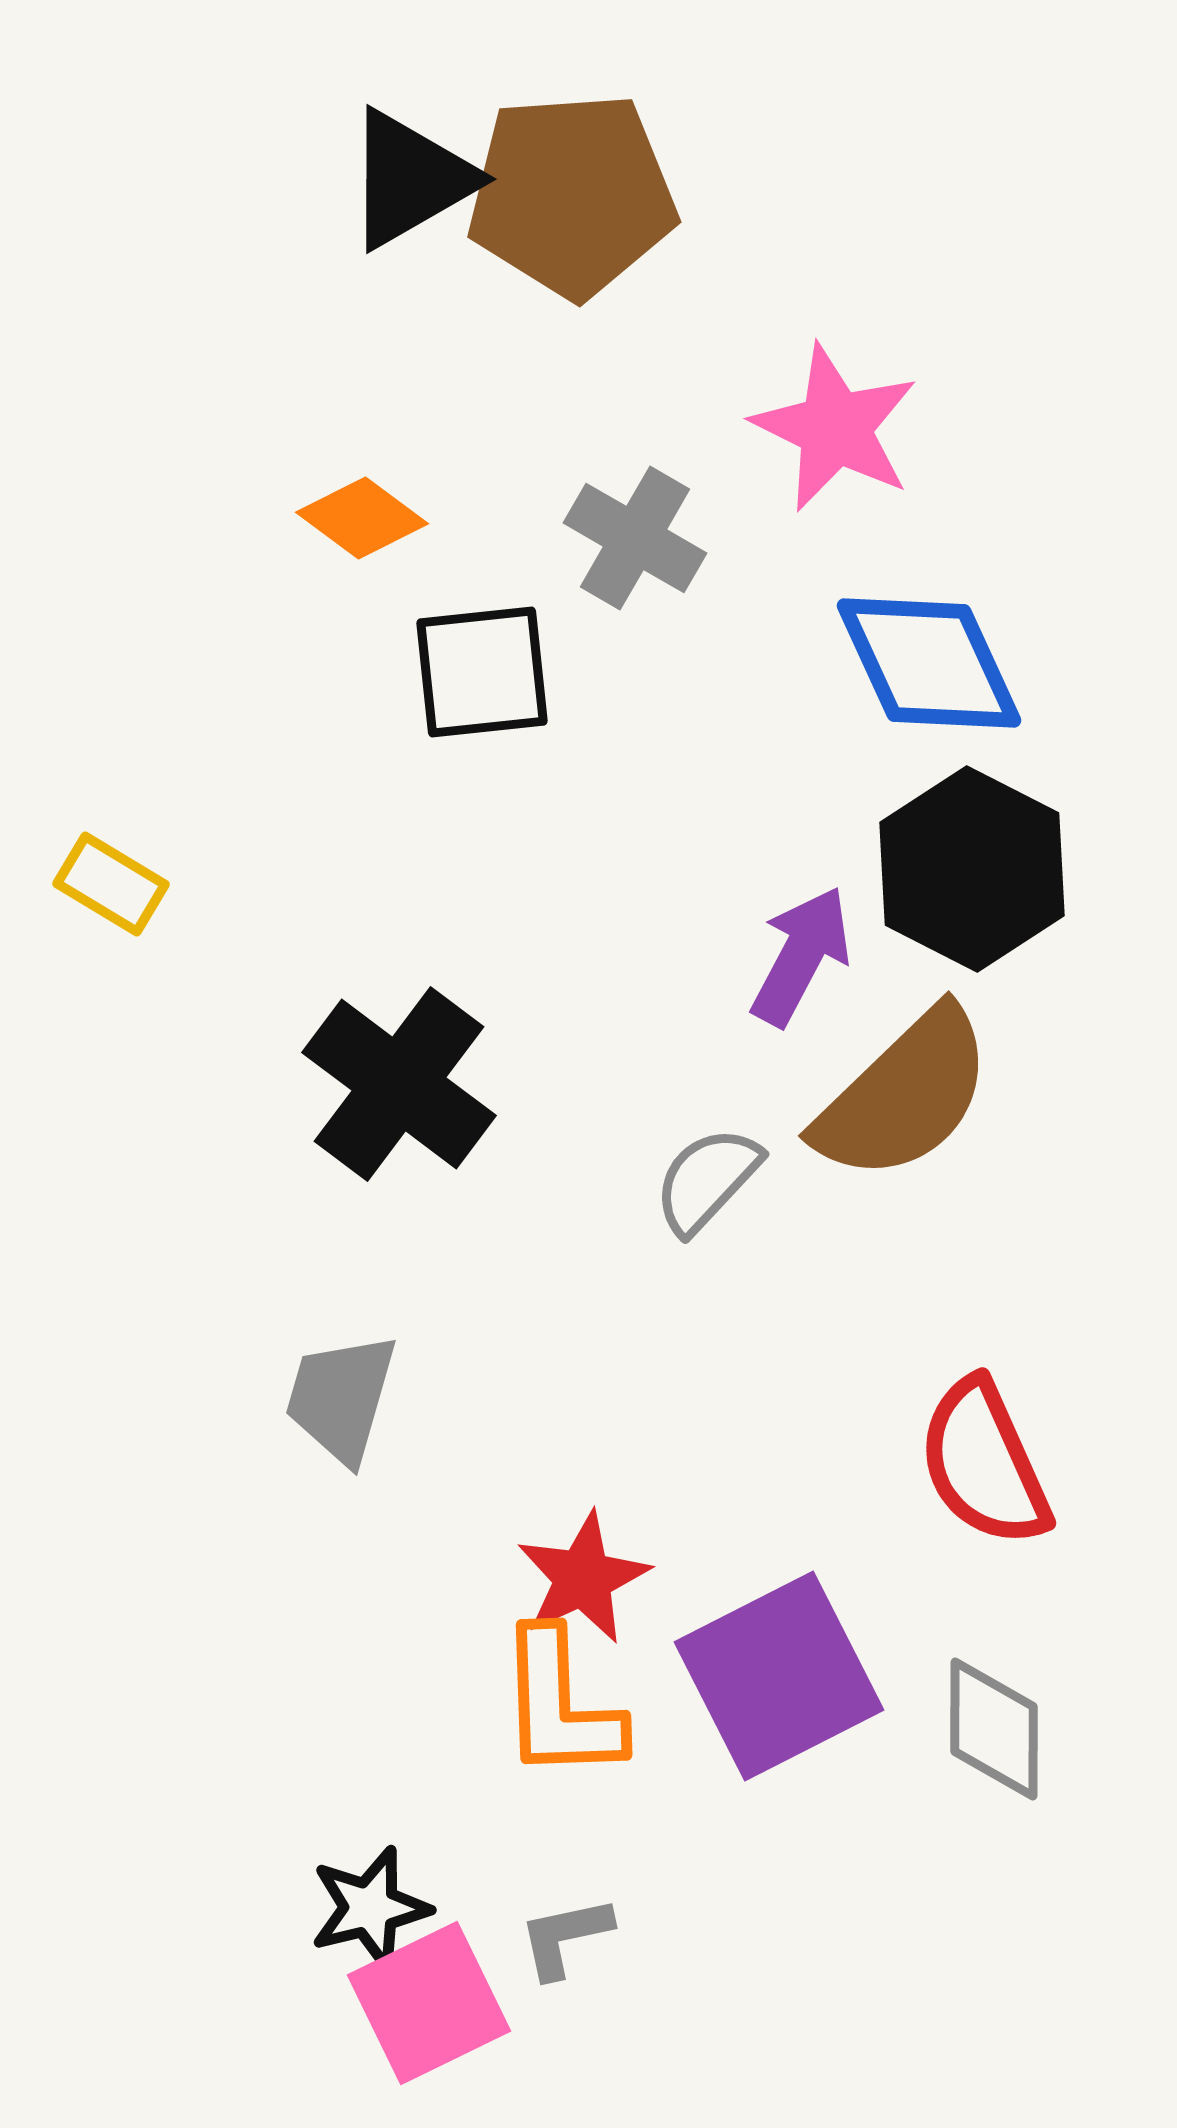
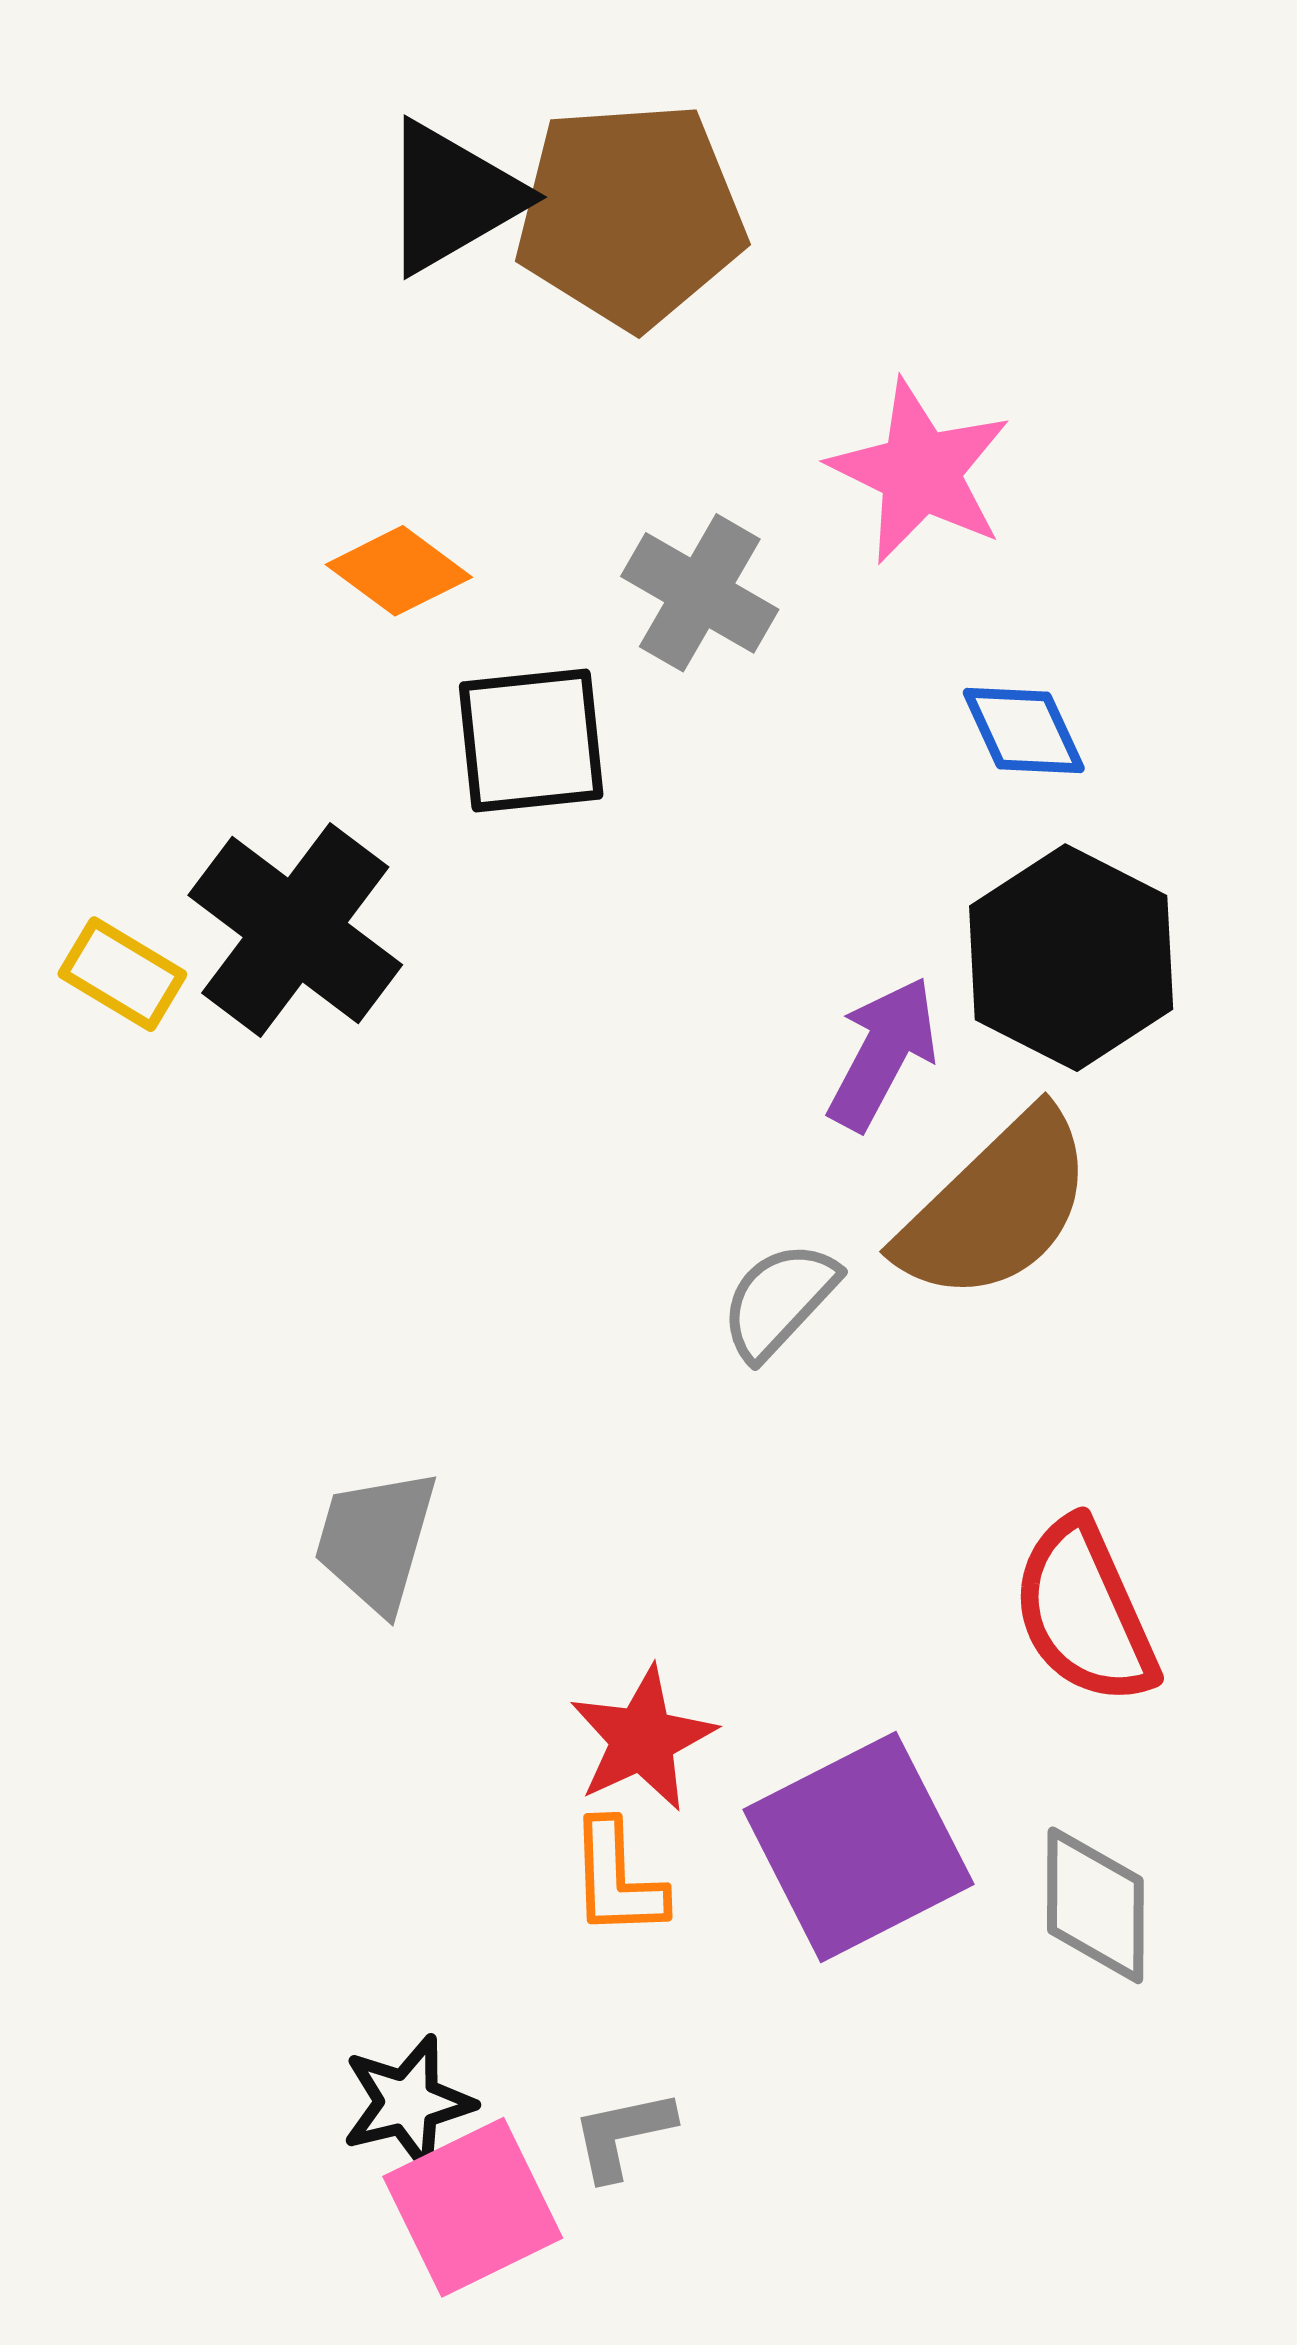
blue diamond: (929, 663) -> (1024, 731), size x0.6
black cross: (399, 1084) -> (295, 930), moved
orange L-shape: (560, 1705) -> (617, 1879), size x0.7

